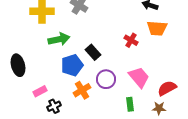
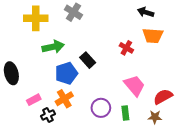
purple circle: (106, 79) -> (101, 108), moved
orange cross: (82, 90) -> (64, 99), moved

